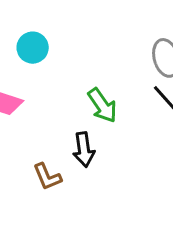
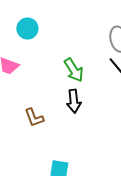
black arrow: (84, 150) -> (74, 101), moved

